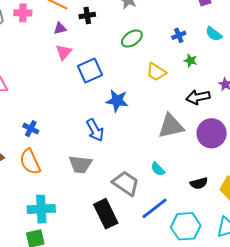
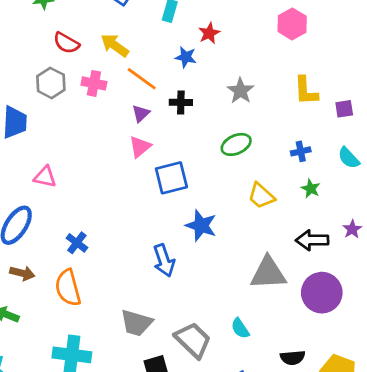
purple triangle: (60, 28) -> (141, 113), turned -40
gray trapezoid: (80, 164) -> (136, 323), moved

